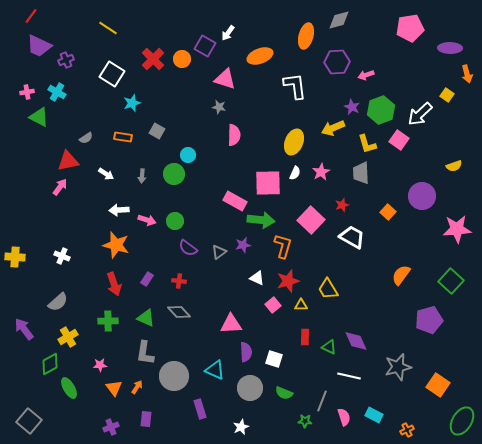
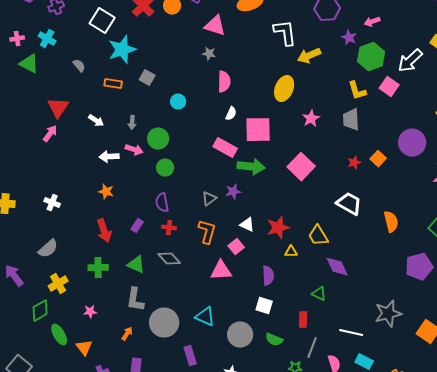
pink arrow: (366, 75) -> (372, 22), moved
cyan star: (132, 103) -> (122, 50), size x1.6
purple star: (352, 107) -> (349, 38), moved
yellow arrow: (333, 128) -> (309, 56), moved
gray semicircle: (86, 138) -> (79, 66), moved, turned -96
red triangle: (68, 161) -> (58, 108), turned -45
white semicircle: (295, 173) -> (231, 114), moved
green circle: (174, 174) -> (158, 139), moved
red star: (342, 205) -> (354, 163), moved
pink arrow: (147, 220) -> (134, 150), moved
white trapezoid: (352, 237) -> (349, 204), moved
orange star: (116, 245) -> (106, 192), size x0.6
orange L-shape: (283, 246) -> (207, 232), moved
purple semicircle: (188, 248) -> (162, 203), moved, turned 42
orange semicircle: (401, 275) -> (391, 222), turned 130
pink square: (273, 305) -> (236, 247), moved
red rectangle: (305, 337) -> (303, 320), moved
purple diamond: (356, 341) -> (337, 267), moved
purple semicircle: (246, 352) -> (268, 276), moved
white line: (349, 376) -> (351, 333), moved
orange triangle: (114, 388) -> (84, 348), moved

